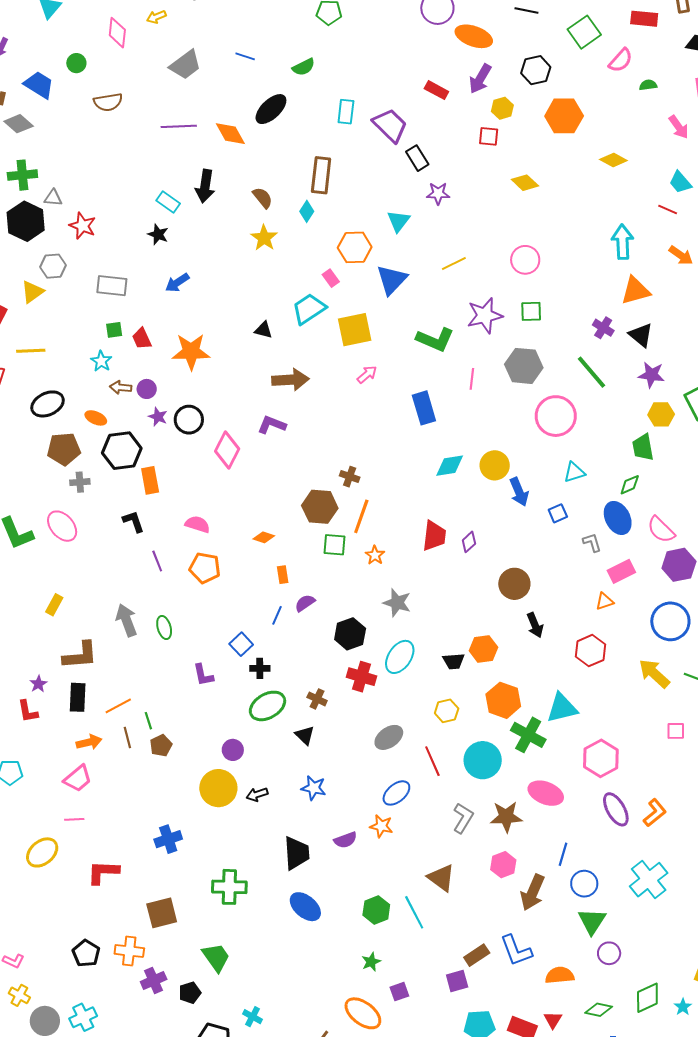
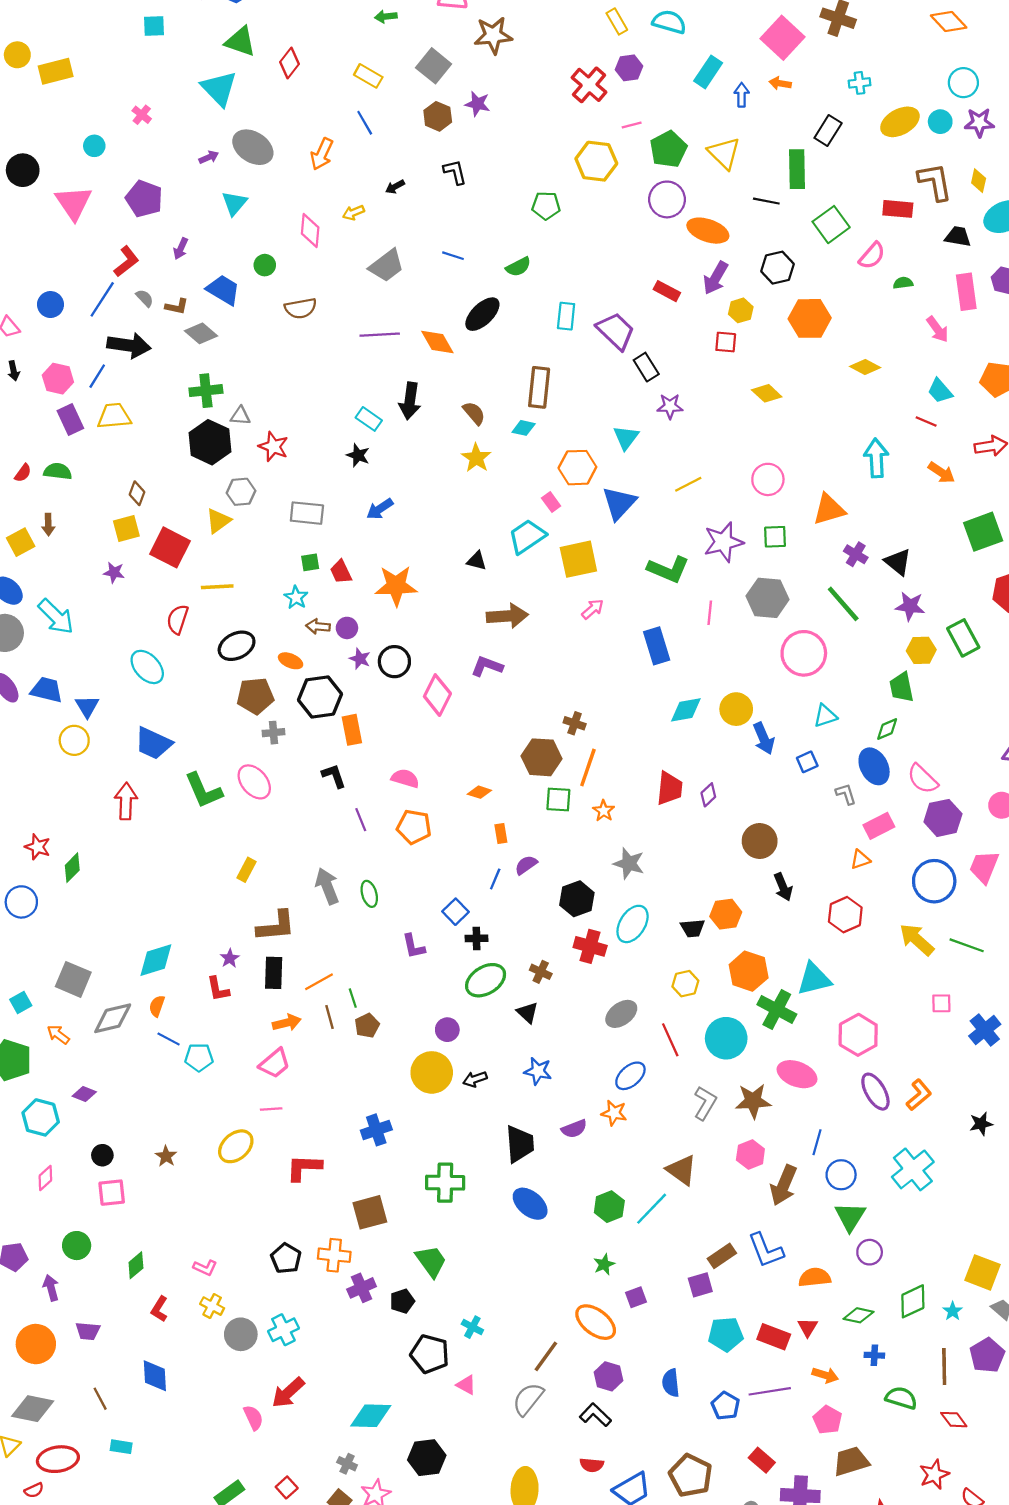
cyan diamond: (307, 211) -> (524, 428), turned 70
orange triangle: (636, 291) -> (829, 509), moved
cyan line: (414, 912) -> (652, 1209), turned 72

